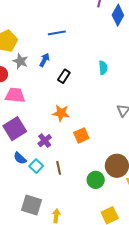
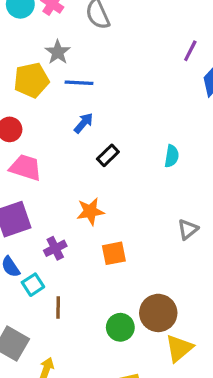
blue line: (57, 33) -> (79, 83), moved
gray star: (20, 61) -> (58, 52), moved
orange star: (61, 113) -> (90, 211), turned -30
brown line: (59, 168) -> (58, 308), moved

